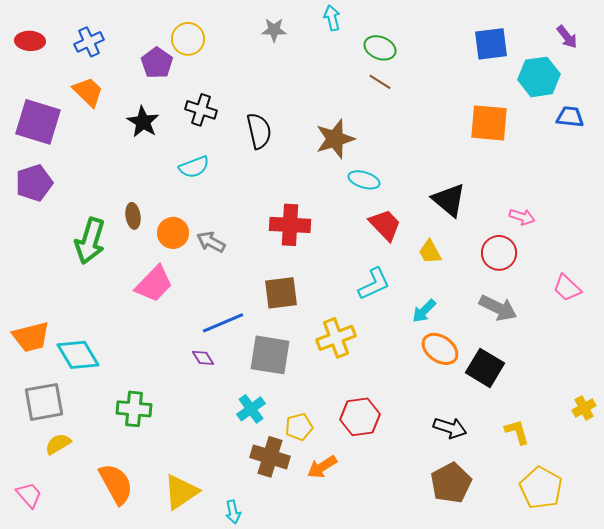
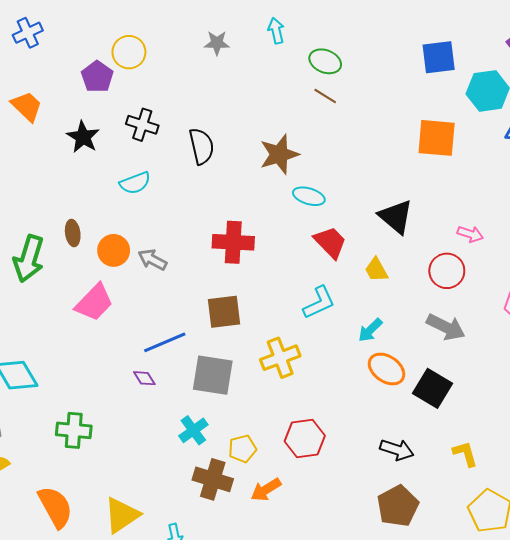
blue cross: (89, 42) -> (28, 33), moved

